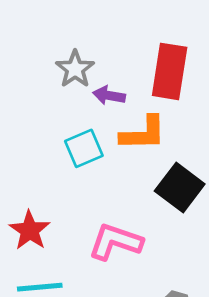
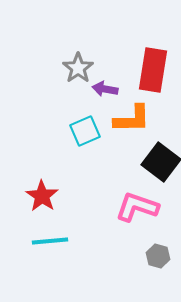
pink L-shape: (115, 242) -> (137, 207), moved

